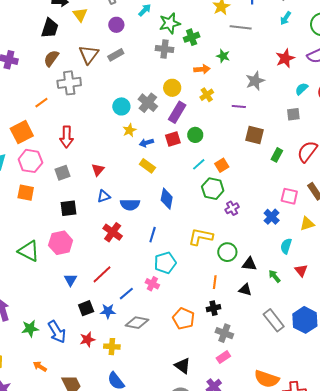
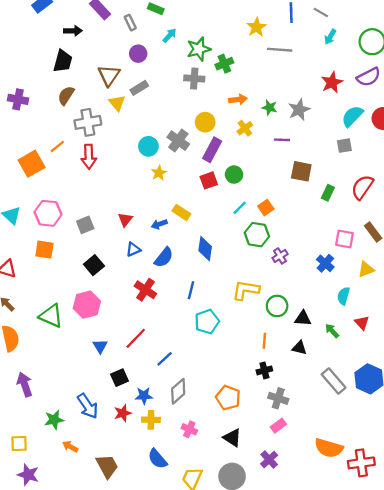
yellow triangle: (80, 15) -> (117, 103), moved
brown triangle: (89, 55) -> (109, 75), moved
green star: (223, 56) -> (270, 107), moved
cyan semicircle: (302, 89) -> (352, 116), size x1.5
orange square: (22, 132) -> (32, 164), moved
red arrow: (67, 137) -> (89, 157), moved
blue arrow: (146, 143) -> (159, 224), moved
blue semicircle: (130, 205) -> (164, 257), turned -48
black square: (69, 208) -> (94, 265), turned -30
pink cross: (152, 284) -> (189, 429), moved
blue star: (108, 311) -> (144, 396), moved
orange pentagon: (184, 319) -> (228, 398), moved
gray diamond: (137, 323) -> (178, 391), turned -50
green star: (30, 329) -> (54, 420), moved

